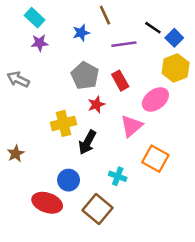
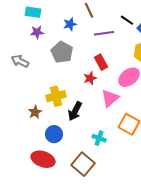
cyan rectangle: (35, 18) -> (33, 12), turned -35
gray pentagon: (85, 76) -> (62, 52), moved
red star: (96, 105) -> (90, 78), moved
brown star: (16, 154) -> (35, 112), moved
blue circle: (69, 180) -> (54, 134), moved

